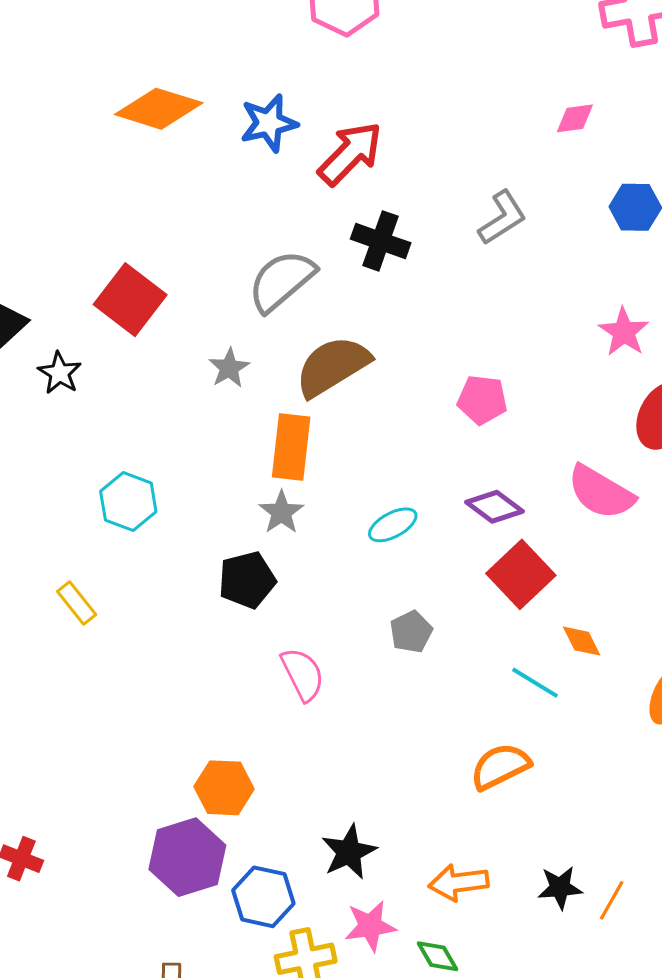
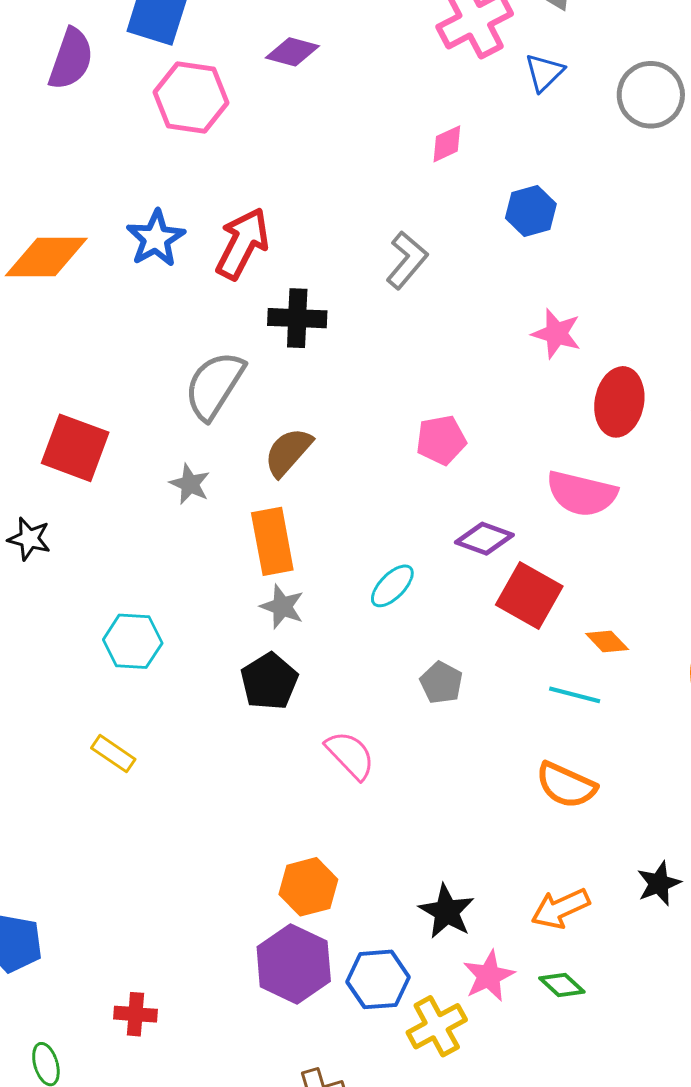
brown semicircle: (333, 366) -> (288, 452), size x0.7
orange semicircle: (500, 766) -> (566, 785), turned -112

